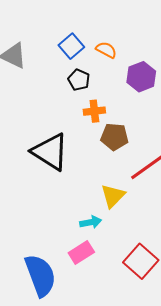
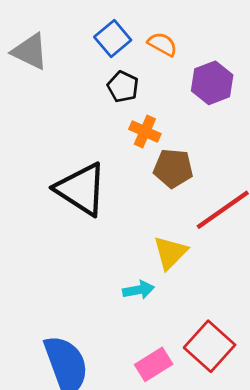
orange cross: (94, 111) -> (145, 132), turned 30
pink rectangle: (81, 253) -> (154, 364), moved

